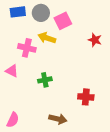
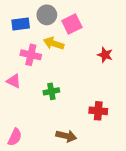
blue rectangle: (18, 12) -> (21, 24), moved
red star: (95, 40) -> (105, 55), moved

